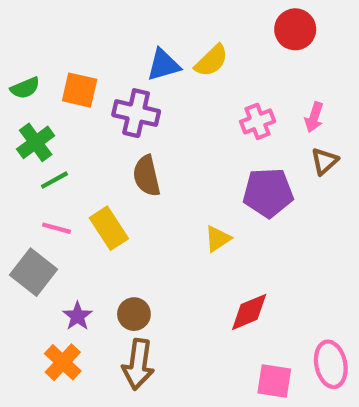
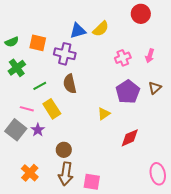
brown triangle: (325, 161) -> (155, 88), moved
green line: (54, 180) -> (40, 86), moved
purple pentagon: (268, 193) -> (128, 92), turned -30
red diamond: (249, 312) -> (130, 138), moved
purple star: (77, 316) -> (38, 130), moved
pink square: (274, 381) -> (92, 182), moved

